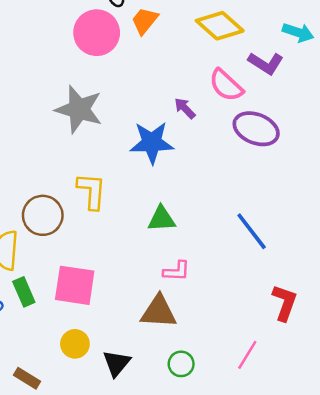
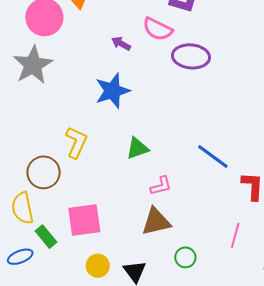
purple arrow: (185, 108) -> (121, 43), moved
gray star: (79, 109) -> (33, 65), moved, turned -30
yellow L-shape: (92, 191) -> (76, 142), turned 36
blue line: (252, 231) -> (213, 157), moved

